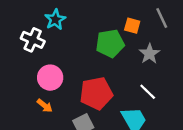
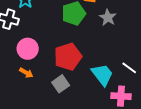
white line: (148, 92) -> (129, 68), moved

